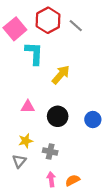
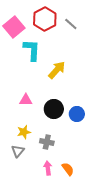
blue circle: (93, 120) -> (77, 114), moved
orange semicircle: (73, 180) -> (68, 169), turned 80

